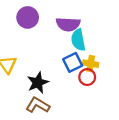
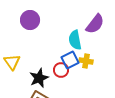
purple semicircle: (68, 24) -> (95, 24), moved, turned -55
red circle: (87, 77) -> (61, 70), moved

